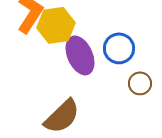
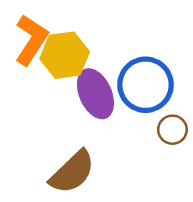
blue circle: (119, 48) -> (146, 85), size x1.4

